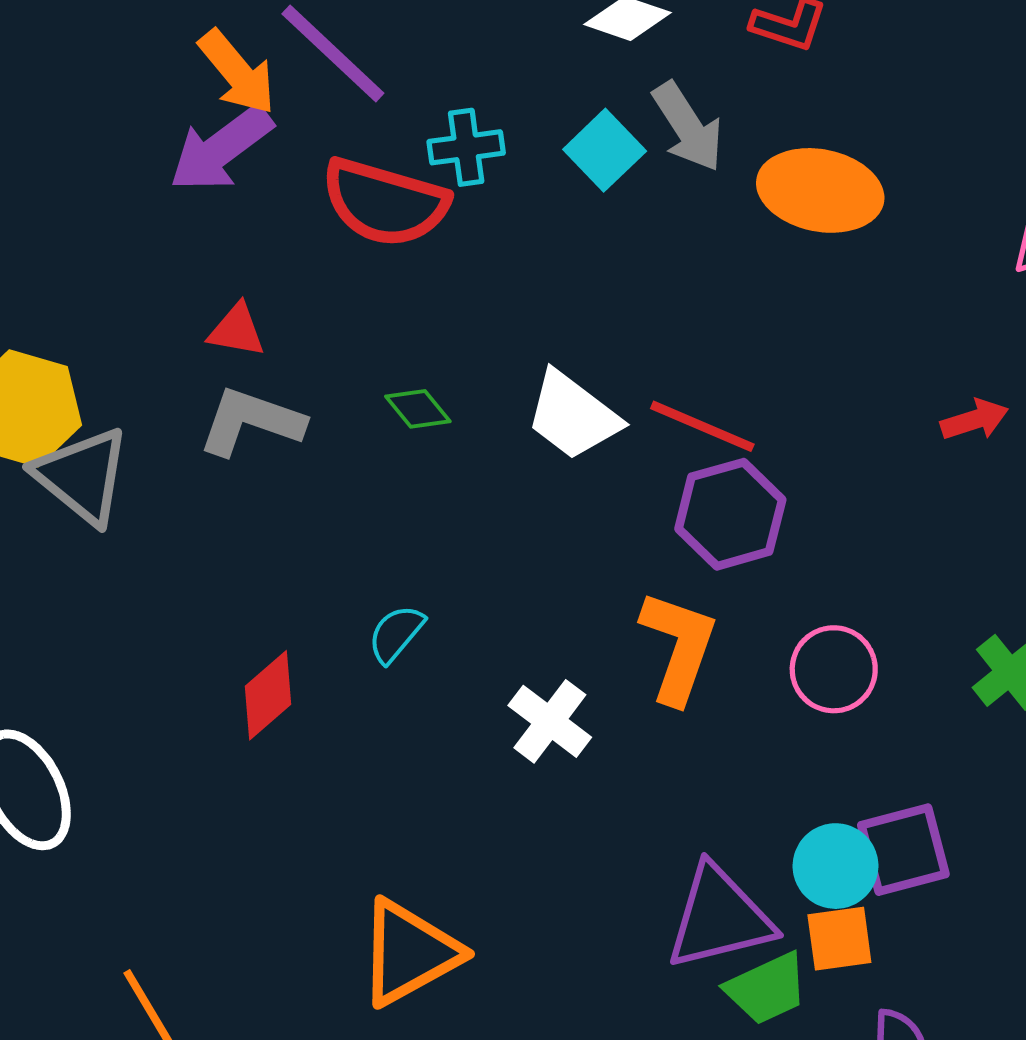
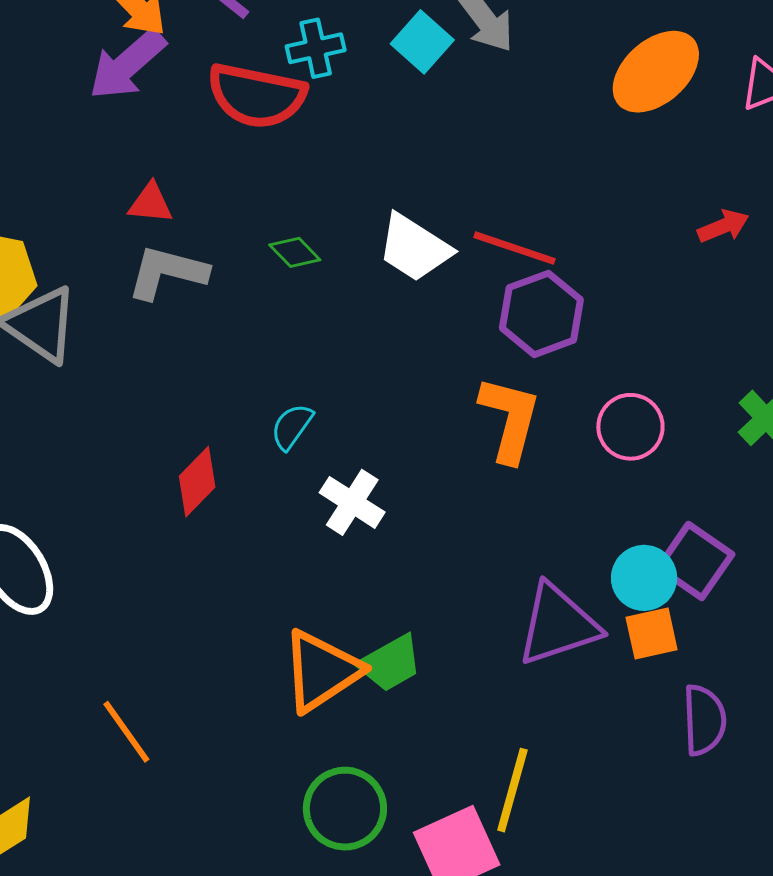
orange ellipse: (820, 190) -> (656, 72), moved, turned -48
white cross: (550, 721) -> (352, 502), moved
purple square: (903, 850) -> (695, 561), turned -36
green trapezoid: (767, 988) -> (390, 663), moved

